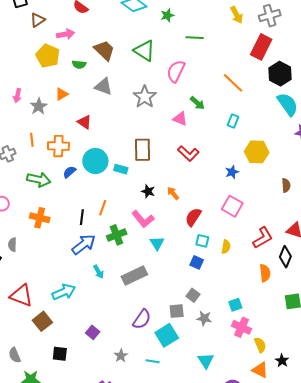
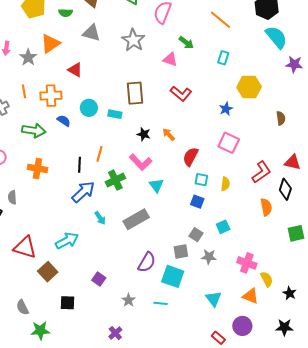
orange triangle: (62, 94) -> (50, 44), size x1.5
cyan circle: (95, 161) -> (89, 108), size x0.7
blue semicircle: (69, 172) -> (64, 121), turned 80
cyan square: (235, 305) -> (223, 227), moved
cyan square: (167, 335) -> (173, 276), turned -35
orange triangle: (260, 370) -> (251, 296), moved

